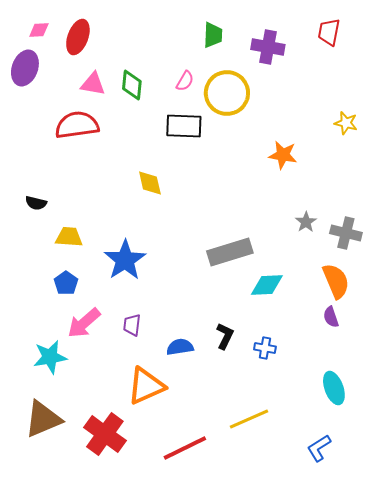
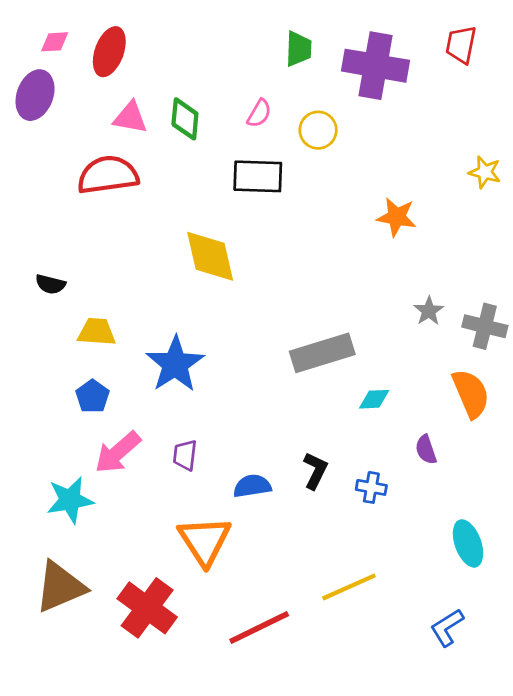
purple cross: (268, 47) -> (376, 66), size x1.4
yellow circle: (227, 93) -> (318, 130), size x0.6
yellow diamond: (150, 183) -> (210, 256), size x1.5
cyan diamond: (267, 285) -> (374, 399), size x0.7
purple semicircle: (331, 317) -> (426, 450), moved
orange triangle: (146, 386) -> (205, 541), turned -39

